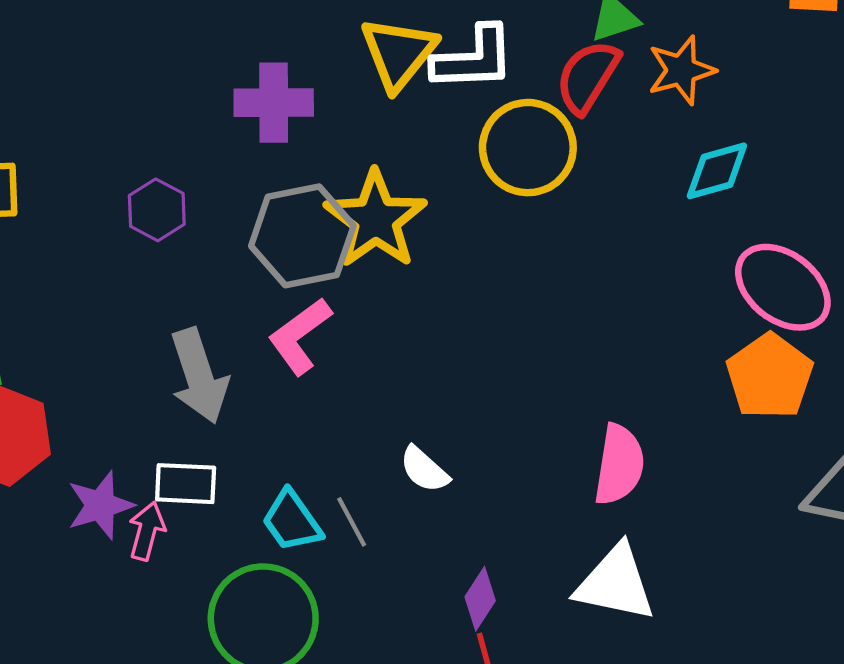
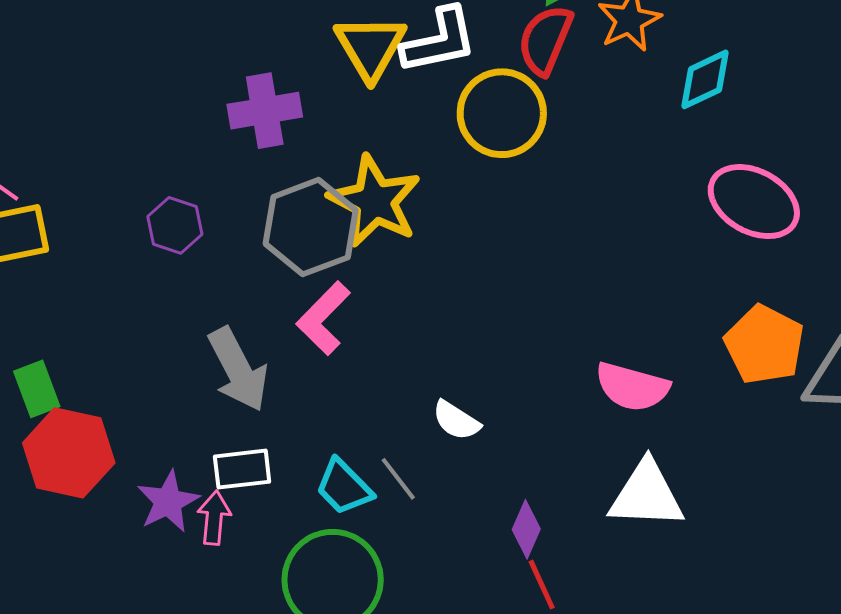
cyan diamond: (717, 171) -> (705, 79), moved
orange pentagon: (770, 376) -> (764, 345), moved
pink semicircle: (619, 465) -> (632, 387), turned 106

